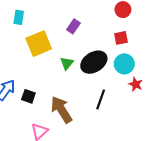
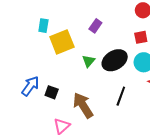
cyan rectangle: (19, 17) -> (43, 26), moved

